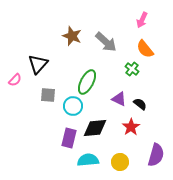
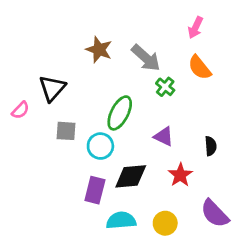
green cross: (132, 69) -> (165, 87), moved
black semicircle: (140, 104) -> (211, 146), moved, turned 48
purple semicircle: (156, 155) -> (215, 214), turned 120

